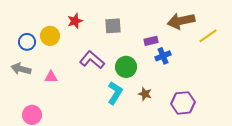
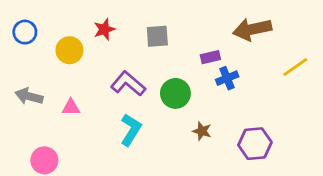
yellow line: (208, 36) -> (295, 67), moved
blue circle: (27, 42) -> (25, 32), moved
cyan L-shape: (115, 93) -> (131, 130), moved

